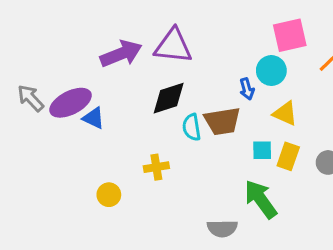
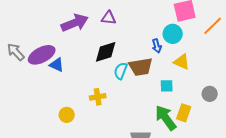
purple triangle: (173, 46) -> (109, 18), size x0.6
cyan semicircle: (192, 127) -> (121, 71), turned 30
yellow rectangle: (288, 156) -> (184, 113), moved

